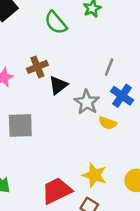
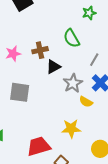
green semicircle: (56, 23) -> (72, 38), moved
yellow star: (95, 175) -> (71, 129), moved, turned -30

